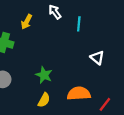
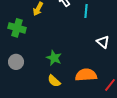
yellow semicircle: (44, 100) -> (54, 81), turned 104

